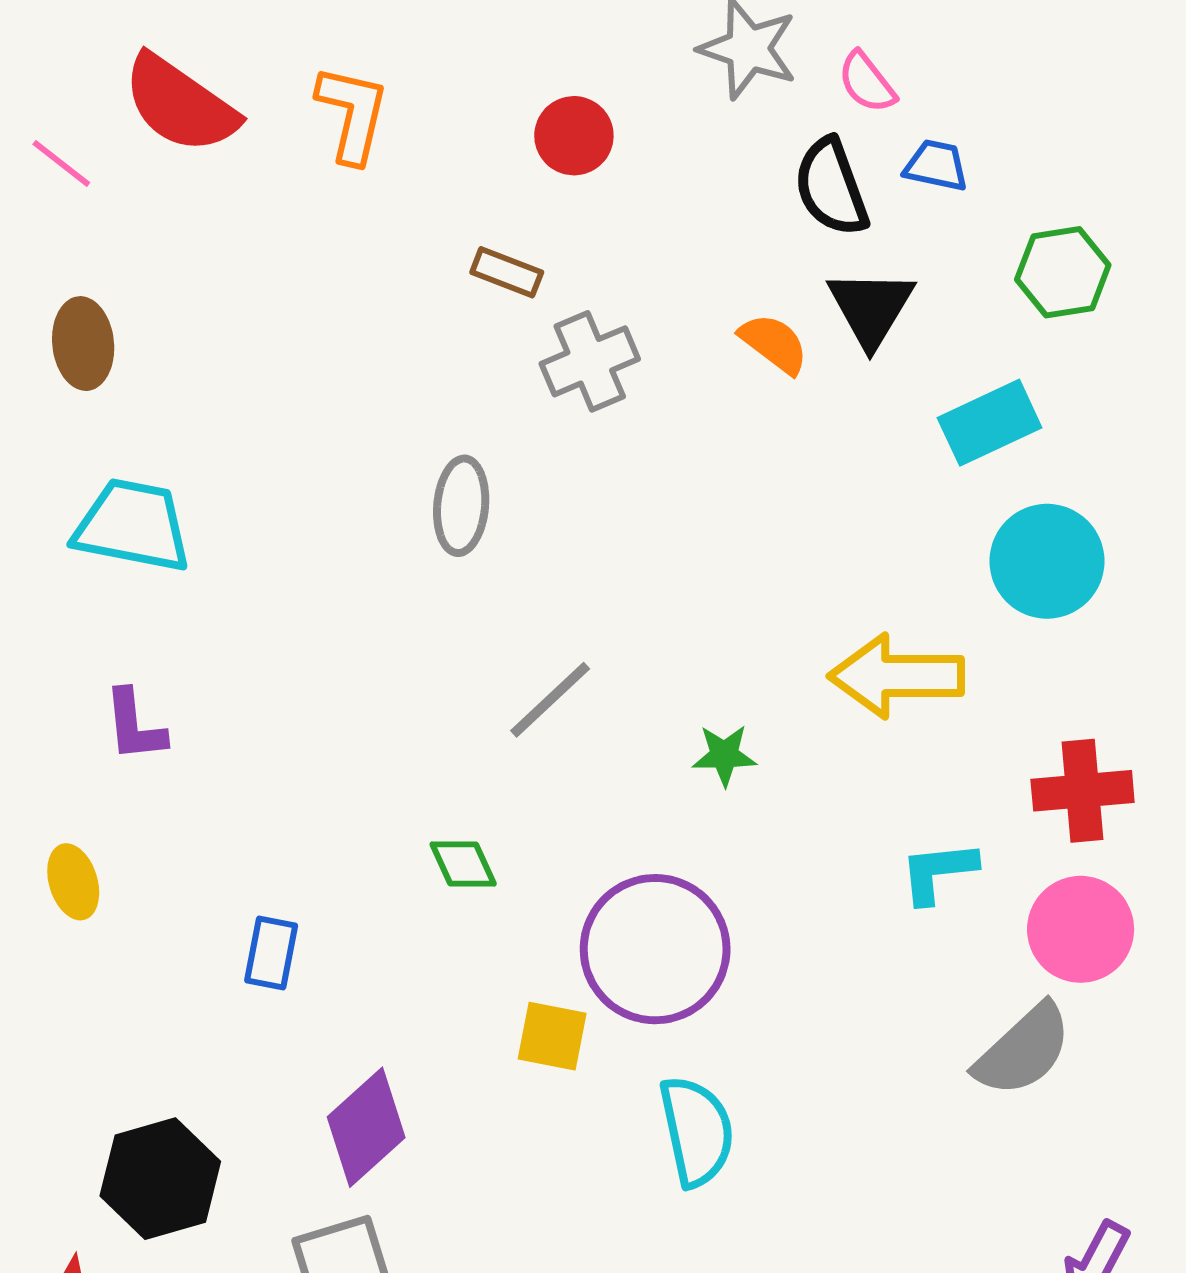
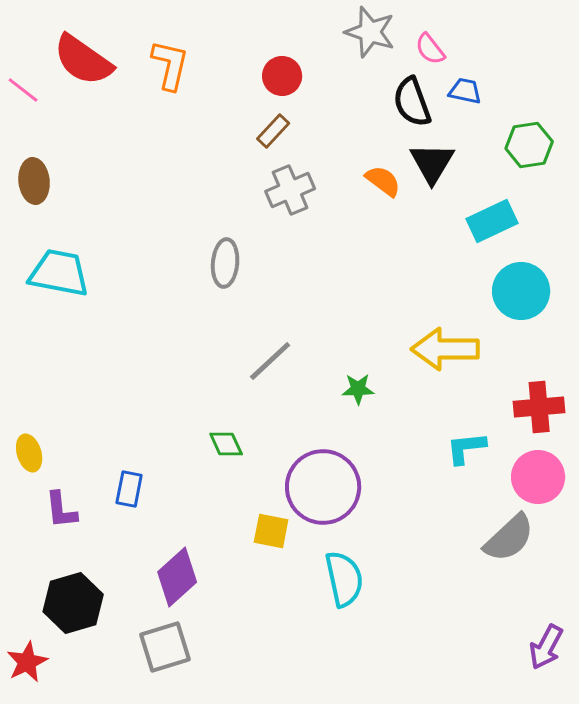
brown rectangle: (507, 272) -> (273, 131), moved, turned -68
purple L-shape: (135, 725) -> (61, 510), moved

